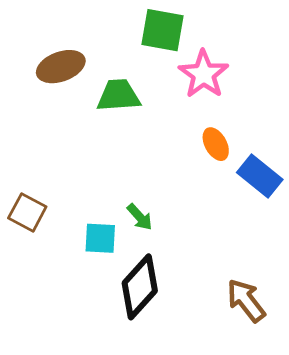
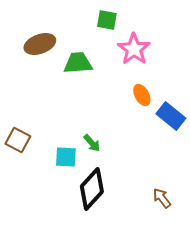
green square: (163, 30) -> (107, 20), size x0.7
brown arrow: (246, 301) -> (162, 198), size x0.7

